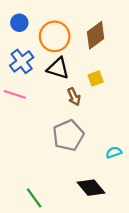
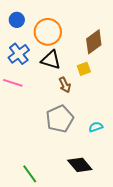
brown diamond: (96, 35) -> (94, 42), moved
cyan semicircle: (114, 152) -> (96, 127), moved

